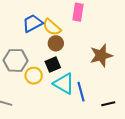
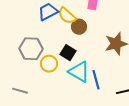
brown circle: (56, 43) -> (79, 27), moved
black square: (53, 64) -> (68, 53), turned -35

